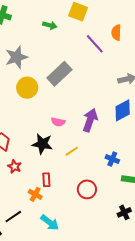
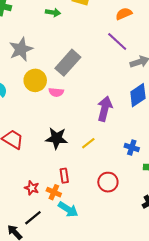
orange semicircle: (116, 33) -> (124, 14), turned 70
purple line: (95, 44) -> (117, 42), moved
pink semicircle: (58, 122) -> (56, 92), moved
red star: (15, 166) -> (32, 188), moved
cyan arrow: (50, 223) -> (68, 209), moved

